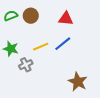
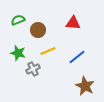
brown circle: (31, 16) -> (38, 30), moved
blue line: (63, 44) -> (77, 57), moved

